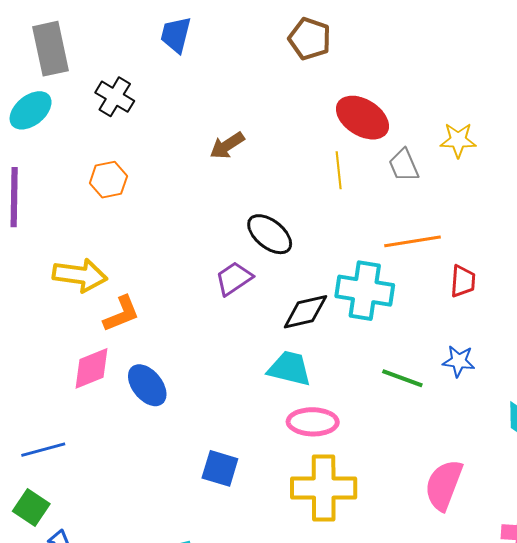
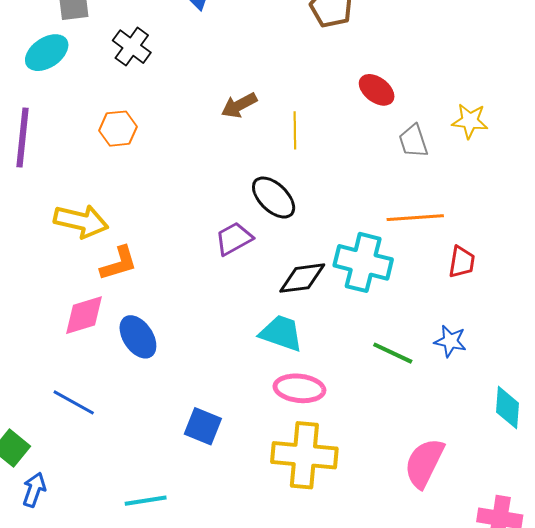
red ellipse: (362, 118) -> (377, 90), size x0.7
yellow line: (339, 170) -> (295, 130), moved
blue line: (43, 450) -> (74, 402), moved, turned 39

